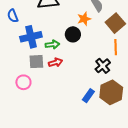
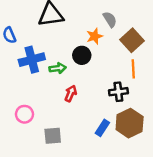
gray square: (36, 62) -> (53, 136), moved
red arrow: (55, 62) -> (71, 93), moved, turned -48
black cross: (103, 66) -> (118, 92), turned 35

